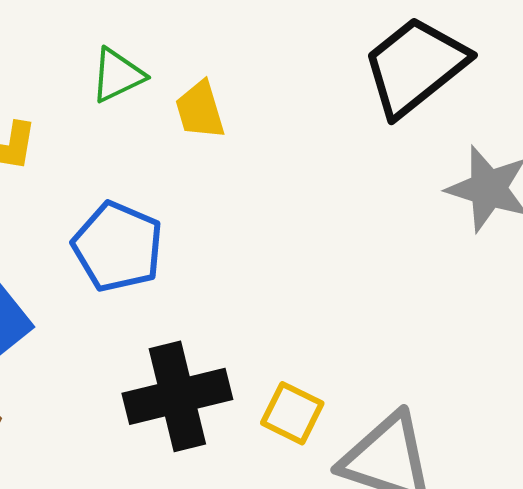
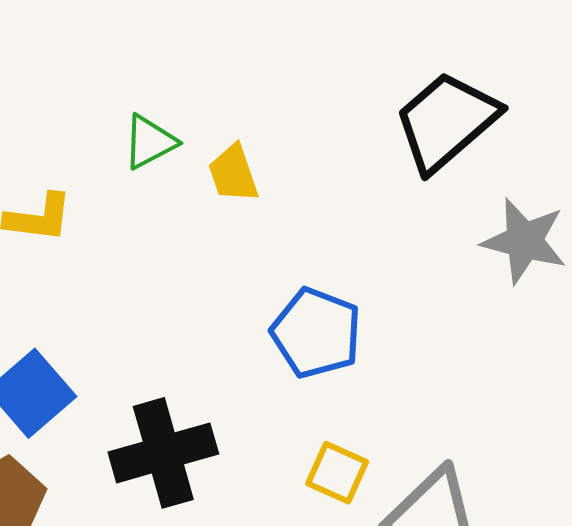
blue pentagon: (118, 247) -> (316, 333), moved
black cross: (177, 396) -> (163, 453), moved

